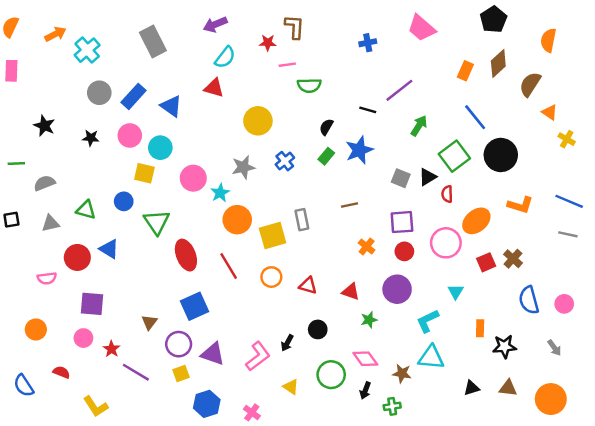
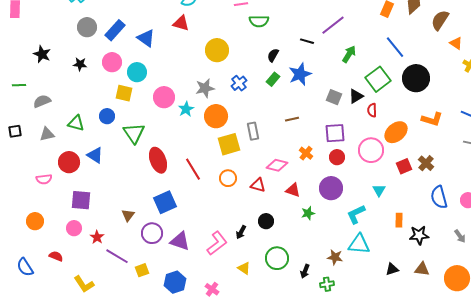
orange circle: (237, 220) -> (216, 116), moved
pink diamond: (365, 359) -> (277, 165), moved, turned -40
yellow square: (181, 373) -> (142, 270), moved

